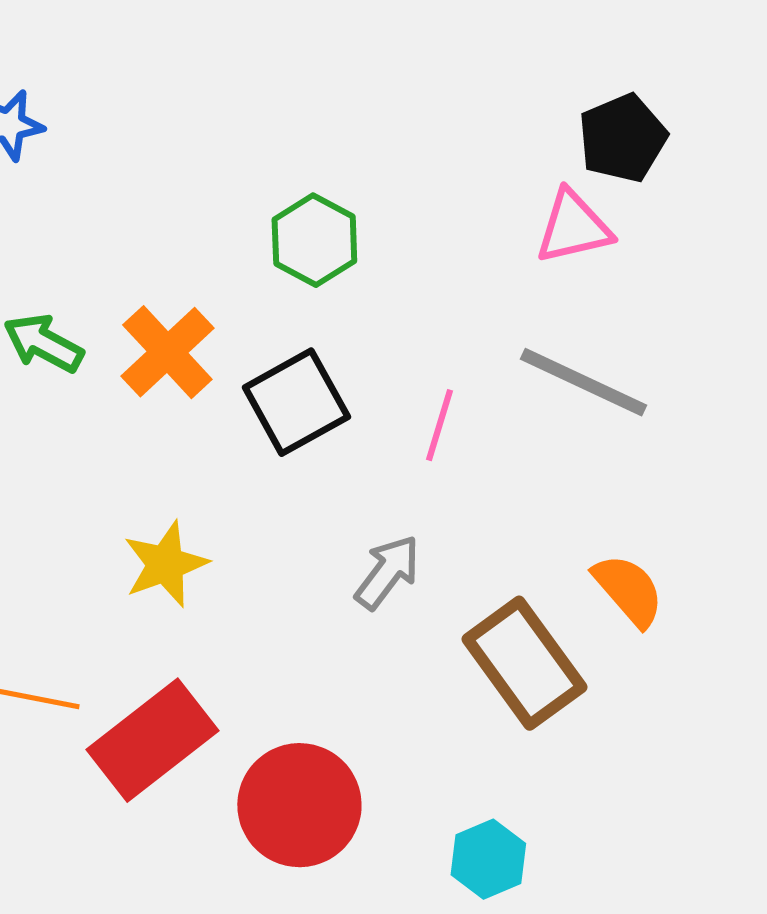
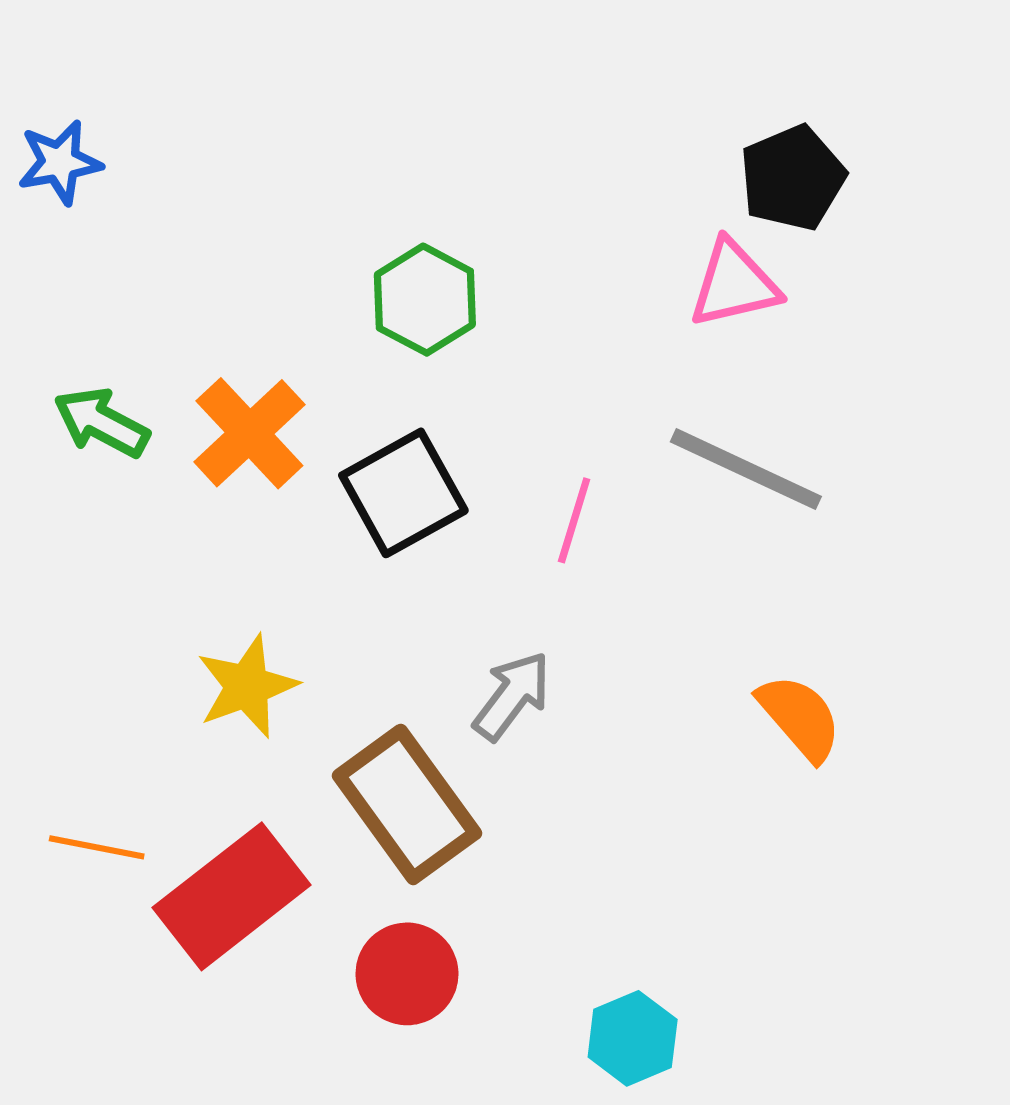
brown rectangle: (524, 663) -> (407, 804), moved
red circle: (299, 805) -> (407, 974), size x0.7

